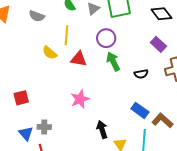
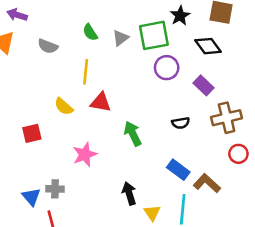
purple circle: (106, 38) -> (167, 68), moved
yellow semicircle: (50, 53) -> (64, 106), moved
green arrow: (113, 61) -> (133, 134), moved
red square: (21, 98) -> (32, 133), moved
pink star: (80, 99) -> (85, 155), moved

